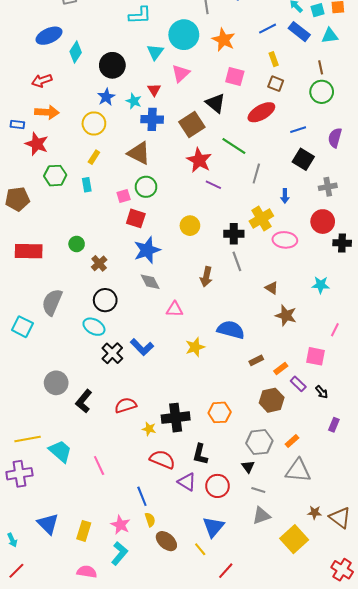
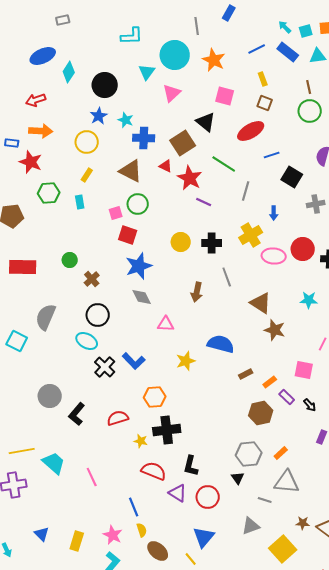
red triangle: (154, 90) -> (166, 166), moved, turned -32
blue line: (298, 130) -> (272, 155), moved
red circle: (323, 222) -> (303, 249), moved
black cross: (234, 234) -> (212, 243), moved
brown triangle: (272, 288) -> (261, 303), size x1.6
orange hexagon: (220, 412) -> (155, 397), moved
gray line: (258, 490) -> (265, 500), moved
blue triangle: (48, 524) -> (42, 534), size x0.7

